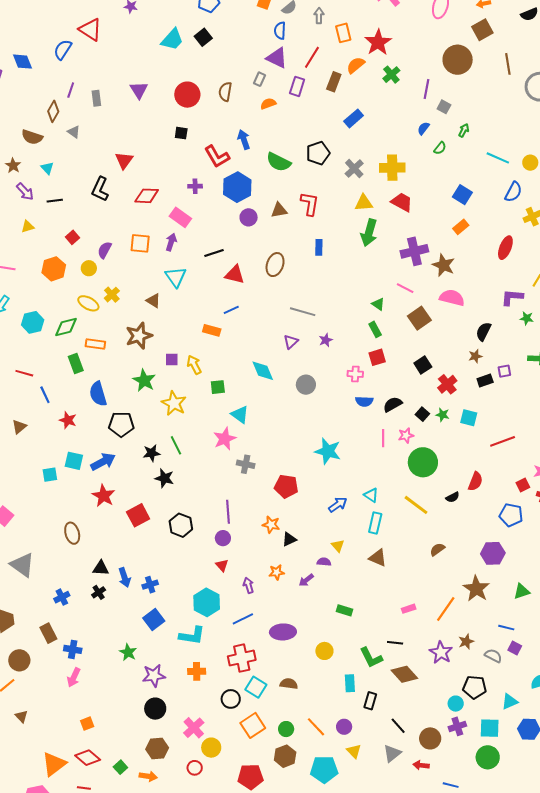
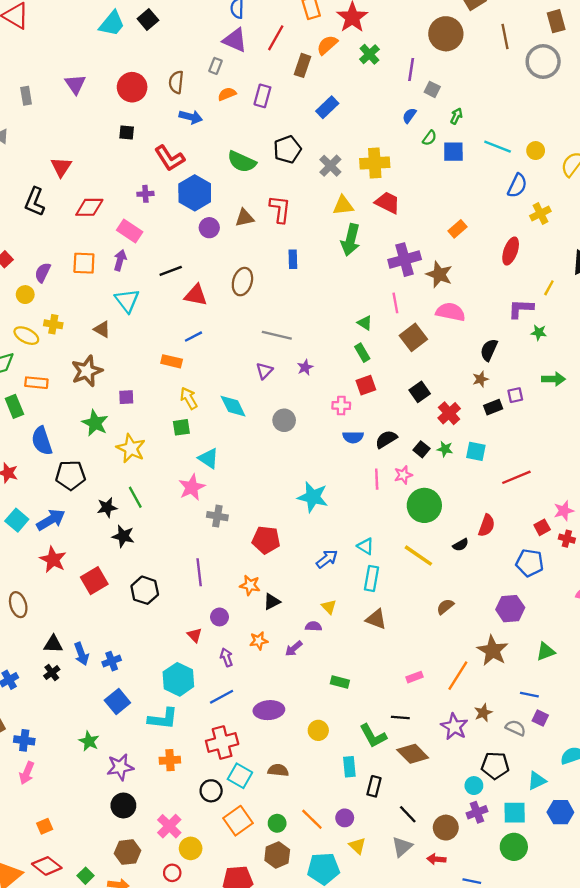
purple rectangle: (297, 86) -> (262, 96), moved
blue arrow: (244, 140) -> (191, 117), moved, turned 126
blue square: (462, 195) -> (453, 152), moved, turned -30
pink line: (405, 288) -> (395, 303), turned 54
yellow cross: (112, 295) -> (53, 324), turned -35
yellow arrow: (194, 365) -> (189, 398), moved
cyan square: (74, 461) -> (17, 520), turned 30
purple circle: (223, 538) -> (219, 617), moved

